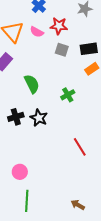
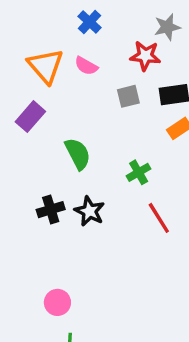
red star: (59, 26) -> (145, 56), moved
gray square: (62, 50) -> (128, 96), turned -32
red line: (80, 147) -> (159, 218), moved

